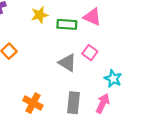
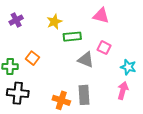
green rectangle: (67, 24) -> (72, 37), moved
gray rectangle: (73, 103) -> (84, 95), moved

